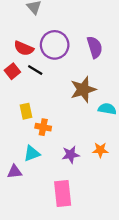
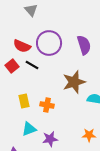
orange cross: (43, 127) -> (47, 105), moved
cyan triangle: (32, 153) -> (29, 129), moved
purple star: (71, 155) -> (50, 139), moved

